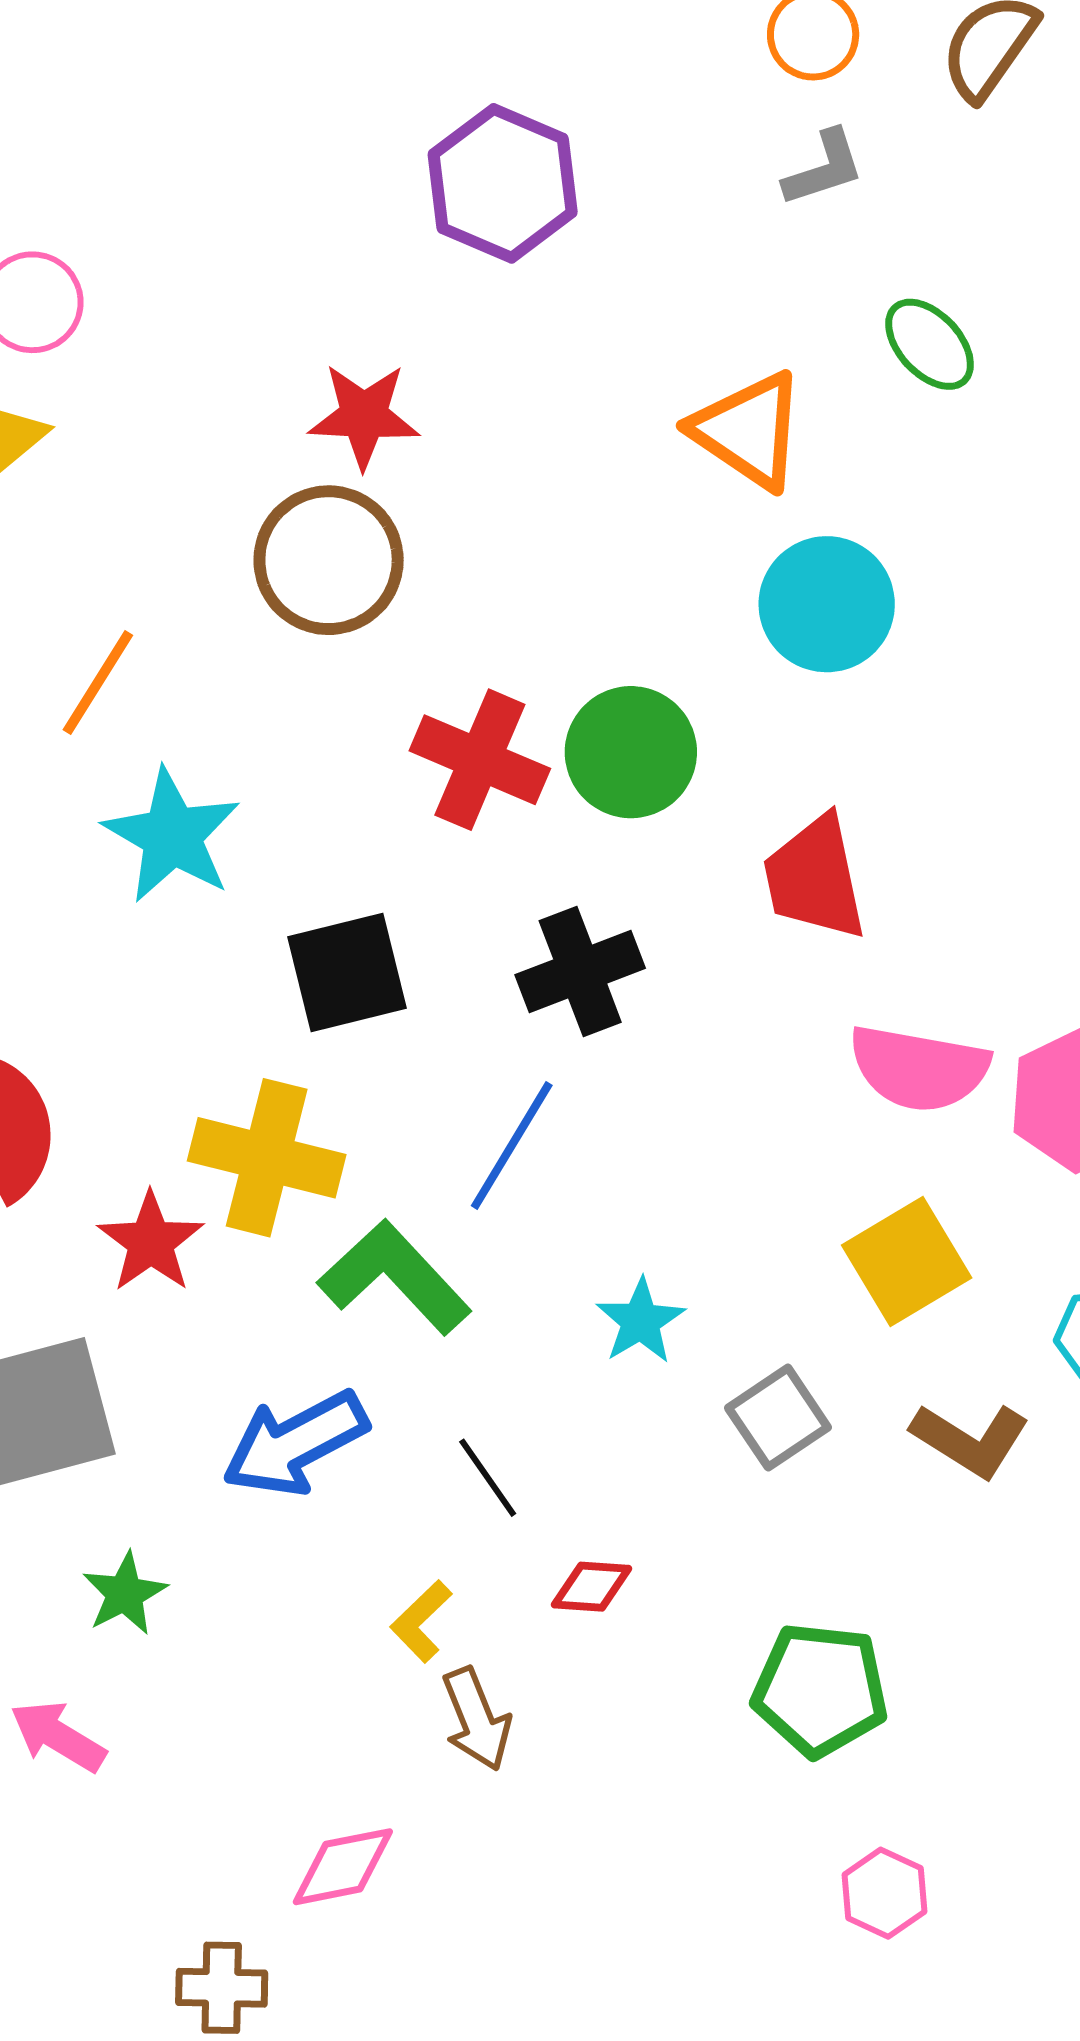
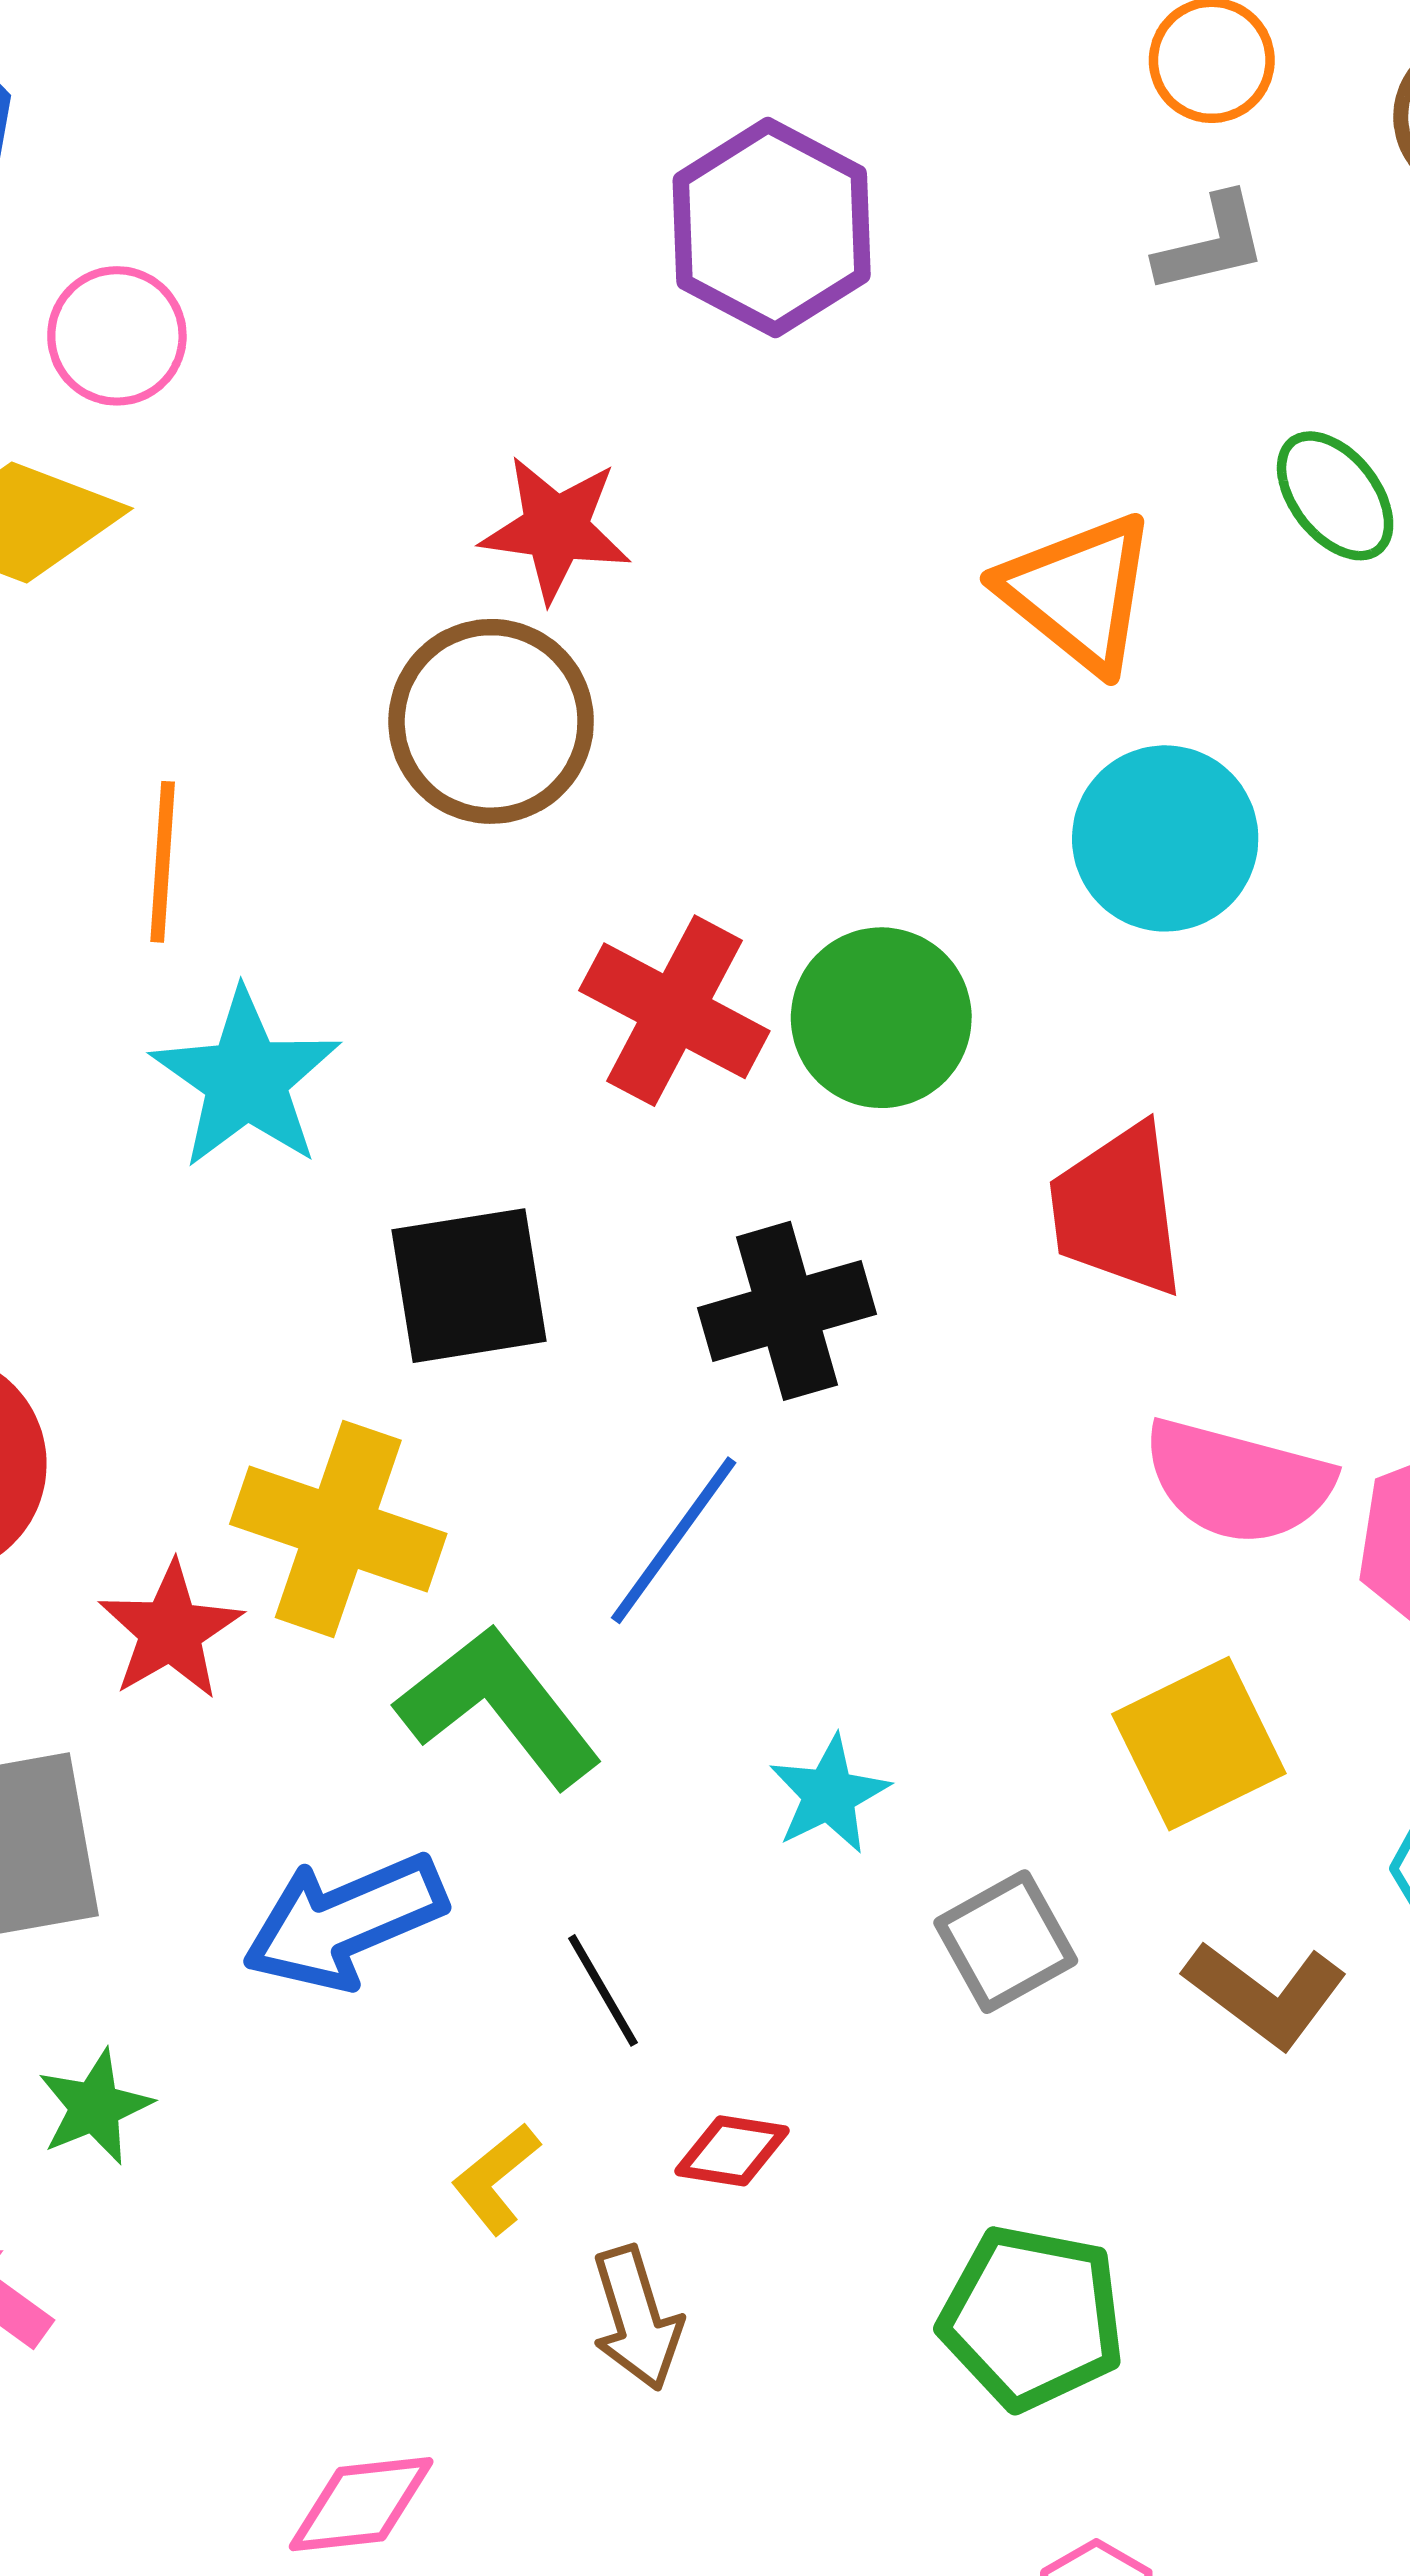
orange line: (98, 683) -> (163, 862), turned -33
brown arrow: (476, 1719) -> (637, 2318), moved

